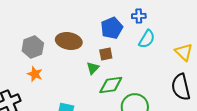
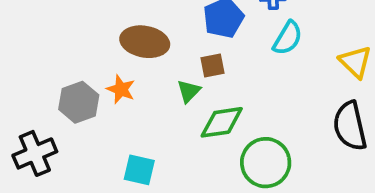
gray hexagon: (33, 47) -> (79, 102), moved
orange star: (35, 74) -> (121, 89), moved

